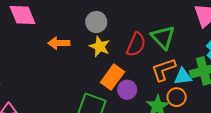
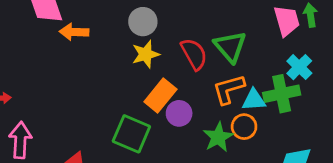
orange arrow: (59, 43) -> (74, 32), moved
red semicircle: (136, 44) -> (194, 54), turned -55
yellow star: (100, 46) -> (146, 54), turned 30

